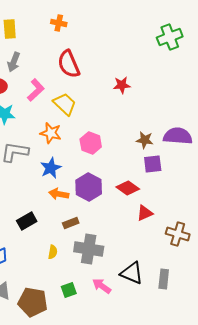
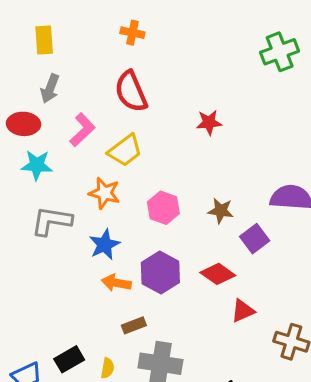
orange cross: (59, 23) -> (132, 33), moved
yellow trapezoid: (65, 104) -> (125, 150), turned 100
brown star: (145, 140) -> (221, 211), moved
purple square: (153, 164) -> (255, 239), turned -30
black rectangle: (27, 221) -> (69, 359), moved

